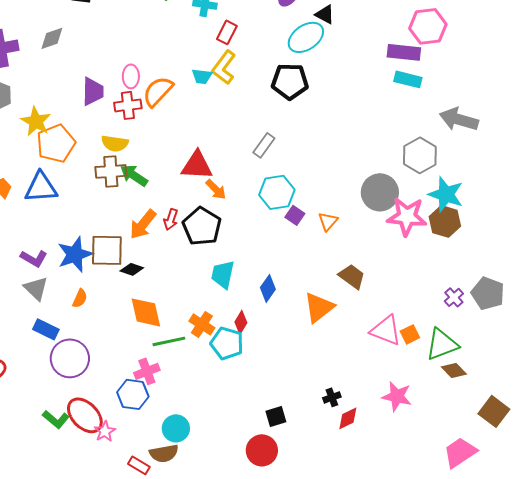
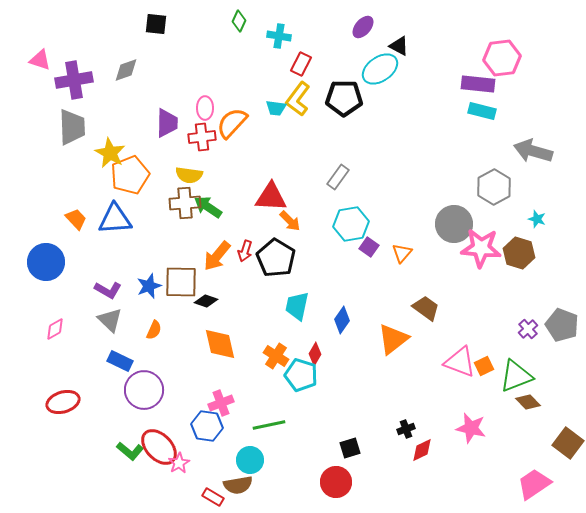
black pentagon: (290, 81) -> (344, 98), moved
cyan star: (446, 194) -> (537, 219), moved, size x0.5
blue star: (75, 254) -> (149, 286), size x0.7
green line: (169, 341) -> (269, 425), moved

